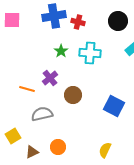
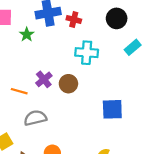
green star: (61, 51) -> (27, 34), moved
brown circle: (73, 95) -> (68, 84), moved
blue square: (114, 106) -> (112, 109), turned -30

